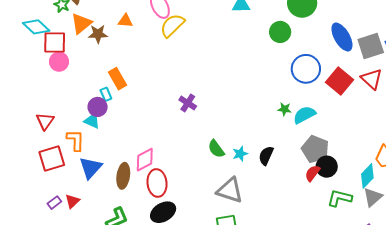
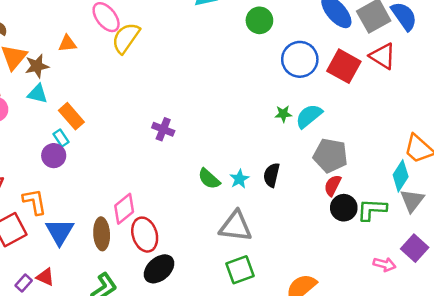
cyan triangle: (92, 121) -> (37, 94), moved
black circle: (327, 167) -> (344, 208), moved
red triangle: (72, 201) -> (45, 277), turned -42

